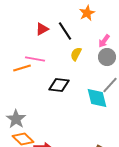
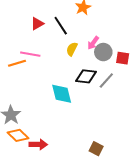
pink arrow: (104, 41) -> (93, 43), moved
black diamond: (59, 85) -> (86, 76), moved
cyan diamond: (97, 98) -> (62, 94), moved

